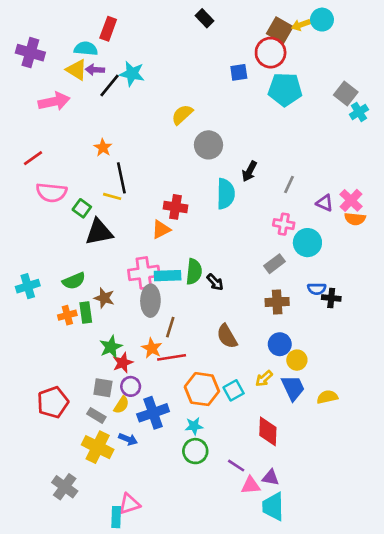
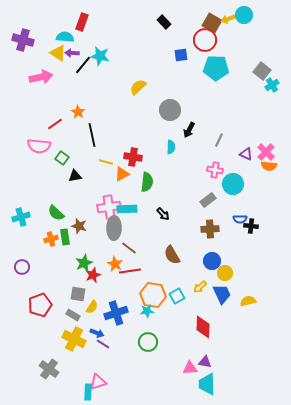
black rectangle: (205, 18) -> (164, 22), moved
gray circle: (208, 145) -> (170, 110), moved
red line: (33, 158) -> (55, 124), moved
cyan semicircle: (226, 194) -> (171, 147), size x0.6
yellow line: (112, 196) -> (106, 162), moved
black triangle: (99, 232) -> (75, 176), size x0.6
green semicircle: (194, 272) -> (147, 182), moved
green semicircle: (74, 281) -> (56, 213), turned 66
brown line: (170, 327) -> (129, 248), turned -70
purple circle: (131, 386) -> (22, 267), moved
cyan star: (194, 426) -> (147, 311), moved
purple line: (236, 466) -> (103, 344), moved

